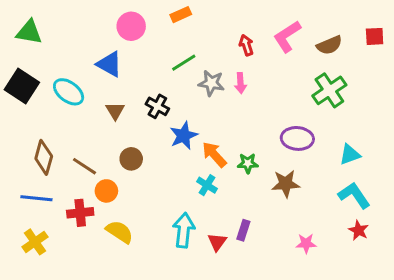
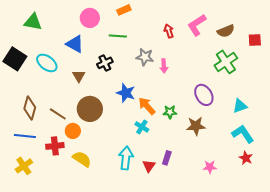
green triangle: (29, 32) -> (33, 22), moved
red square: (375, 36) -> (255, 40), moved
green line: (184, 63) -> (118, 36), moved, turned 36
pink arrow: (240, 83) -> (164, 66), moved
black cross: (157, 106) -> (105, 63), moved, turned 35
blue star: (184, 136) -> (126, 93), turned -30
purple ellipse: (297, 138) -> (204, 95), turned 55
brown circle: (131, 159) -> (90, 109), size x1.6

